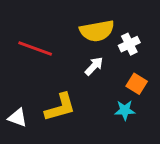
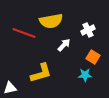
yellow semicircle: (97, 31) -> (51, 21), moved
white triangle: (18, 118) -> (10, 88), moved, turned -32

